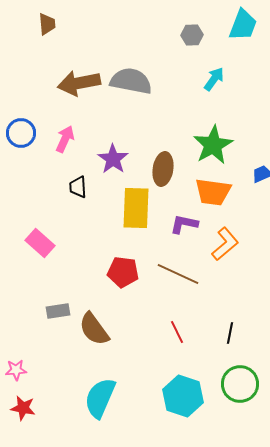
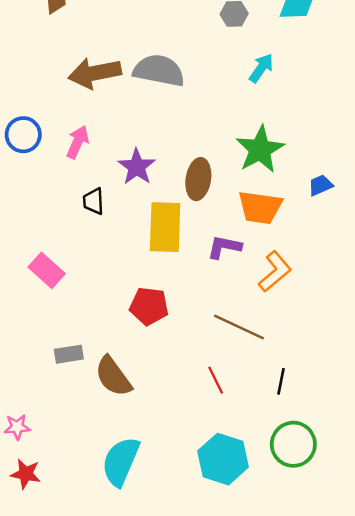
brown line: (178, 274) -> (239, 327), moved

